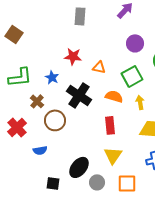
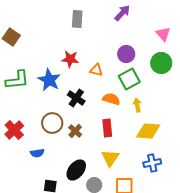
purple circle: (135, 43) -> (126, 54), moved
blue star: (52, 77) -> (49, 80), size x1.6
black cross: (79, 95) -> (76, 98), size x0.7
brown cross: (37, 101) -> (75, 131), moved

